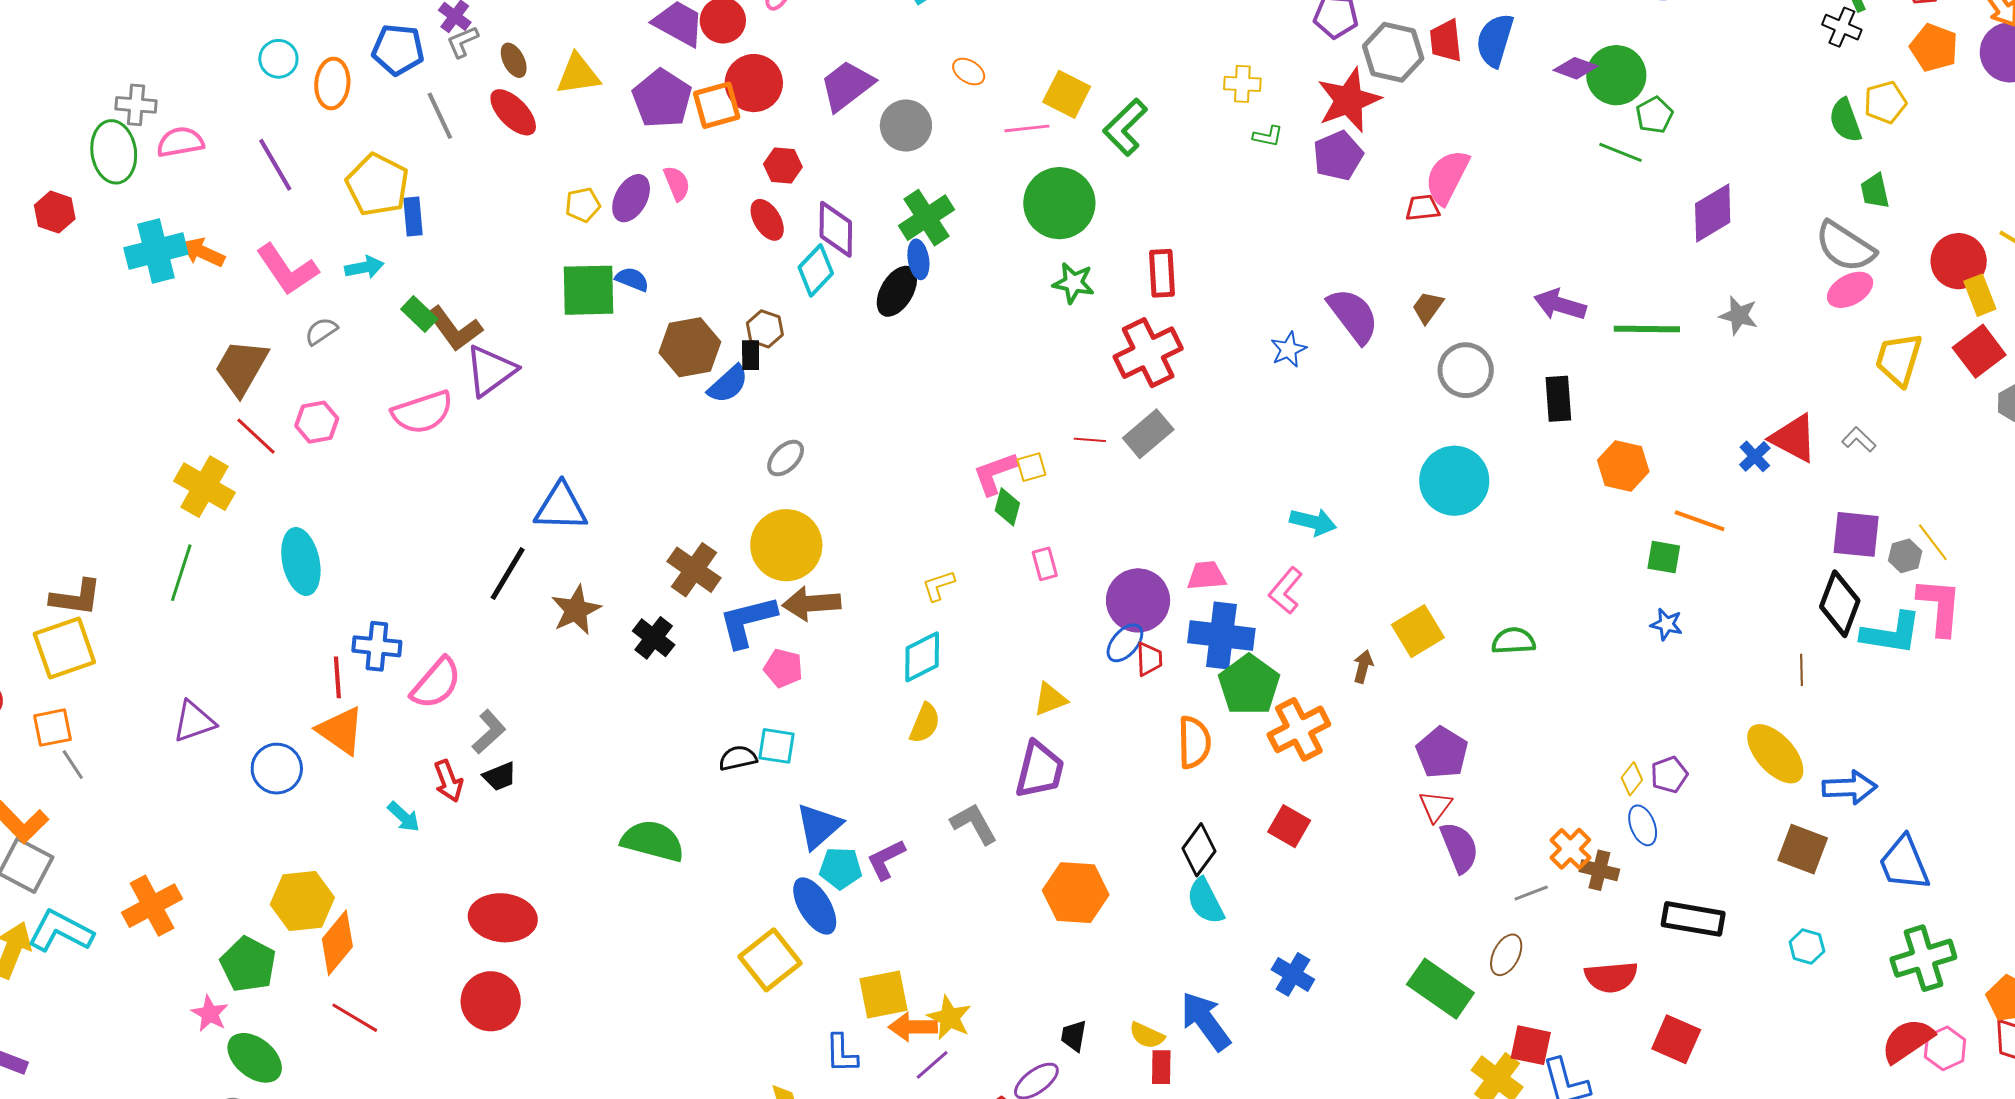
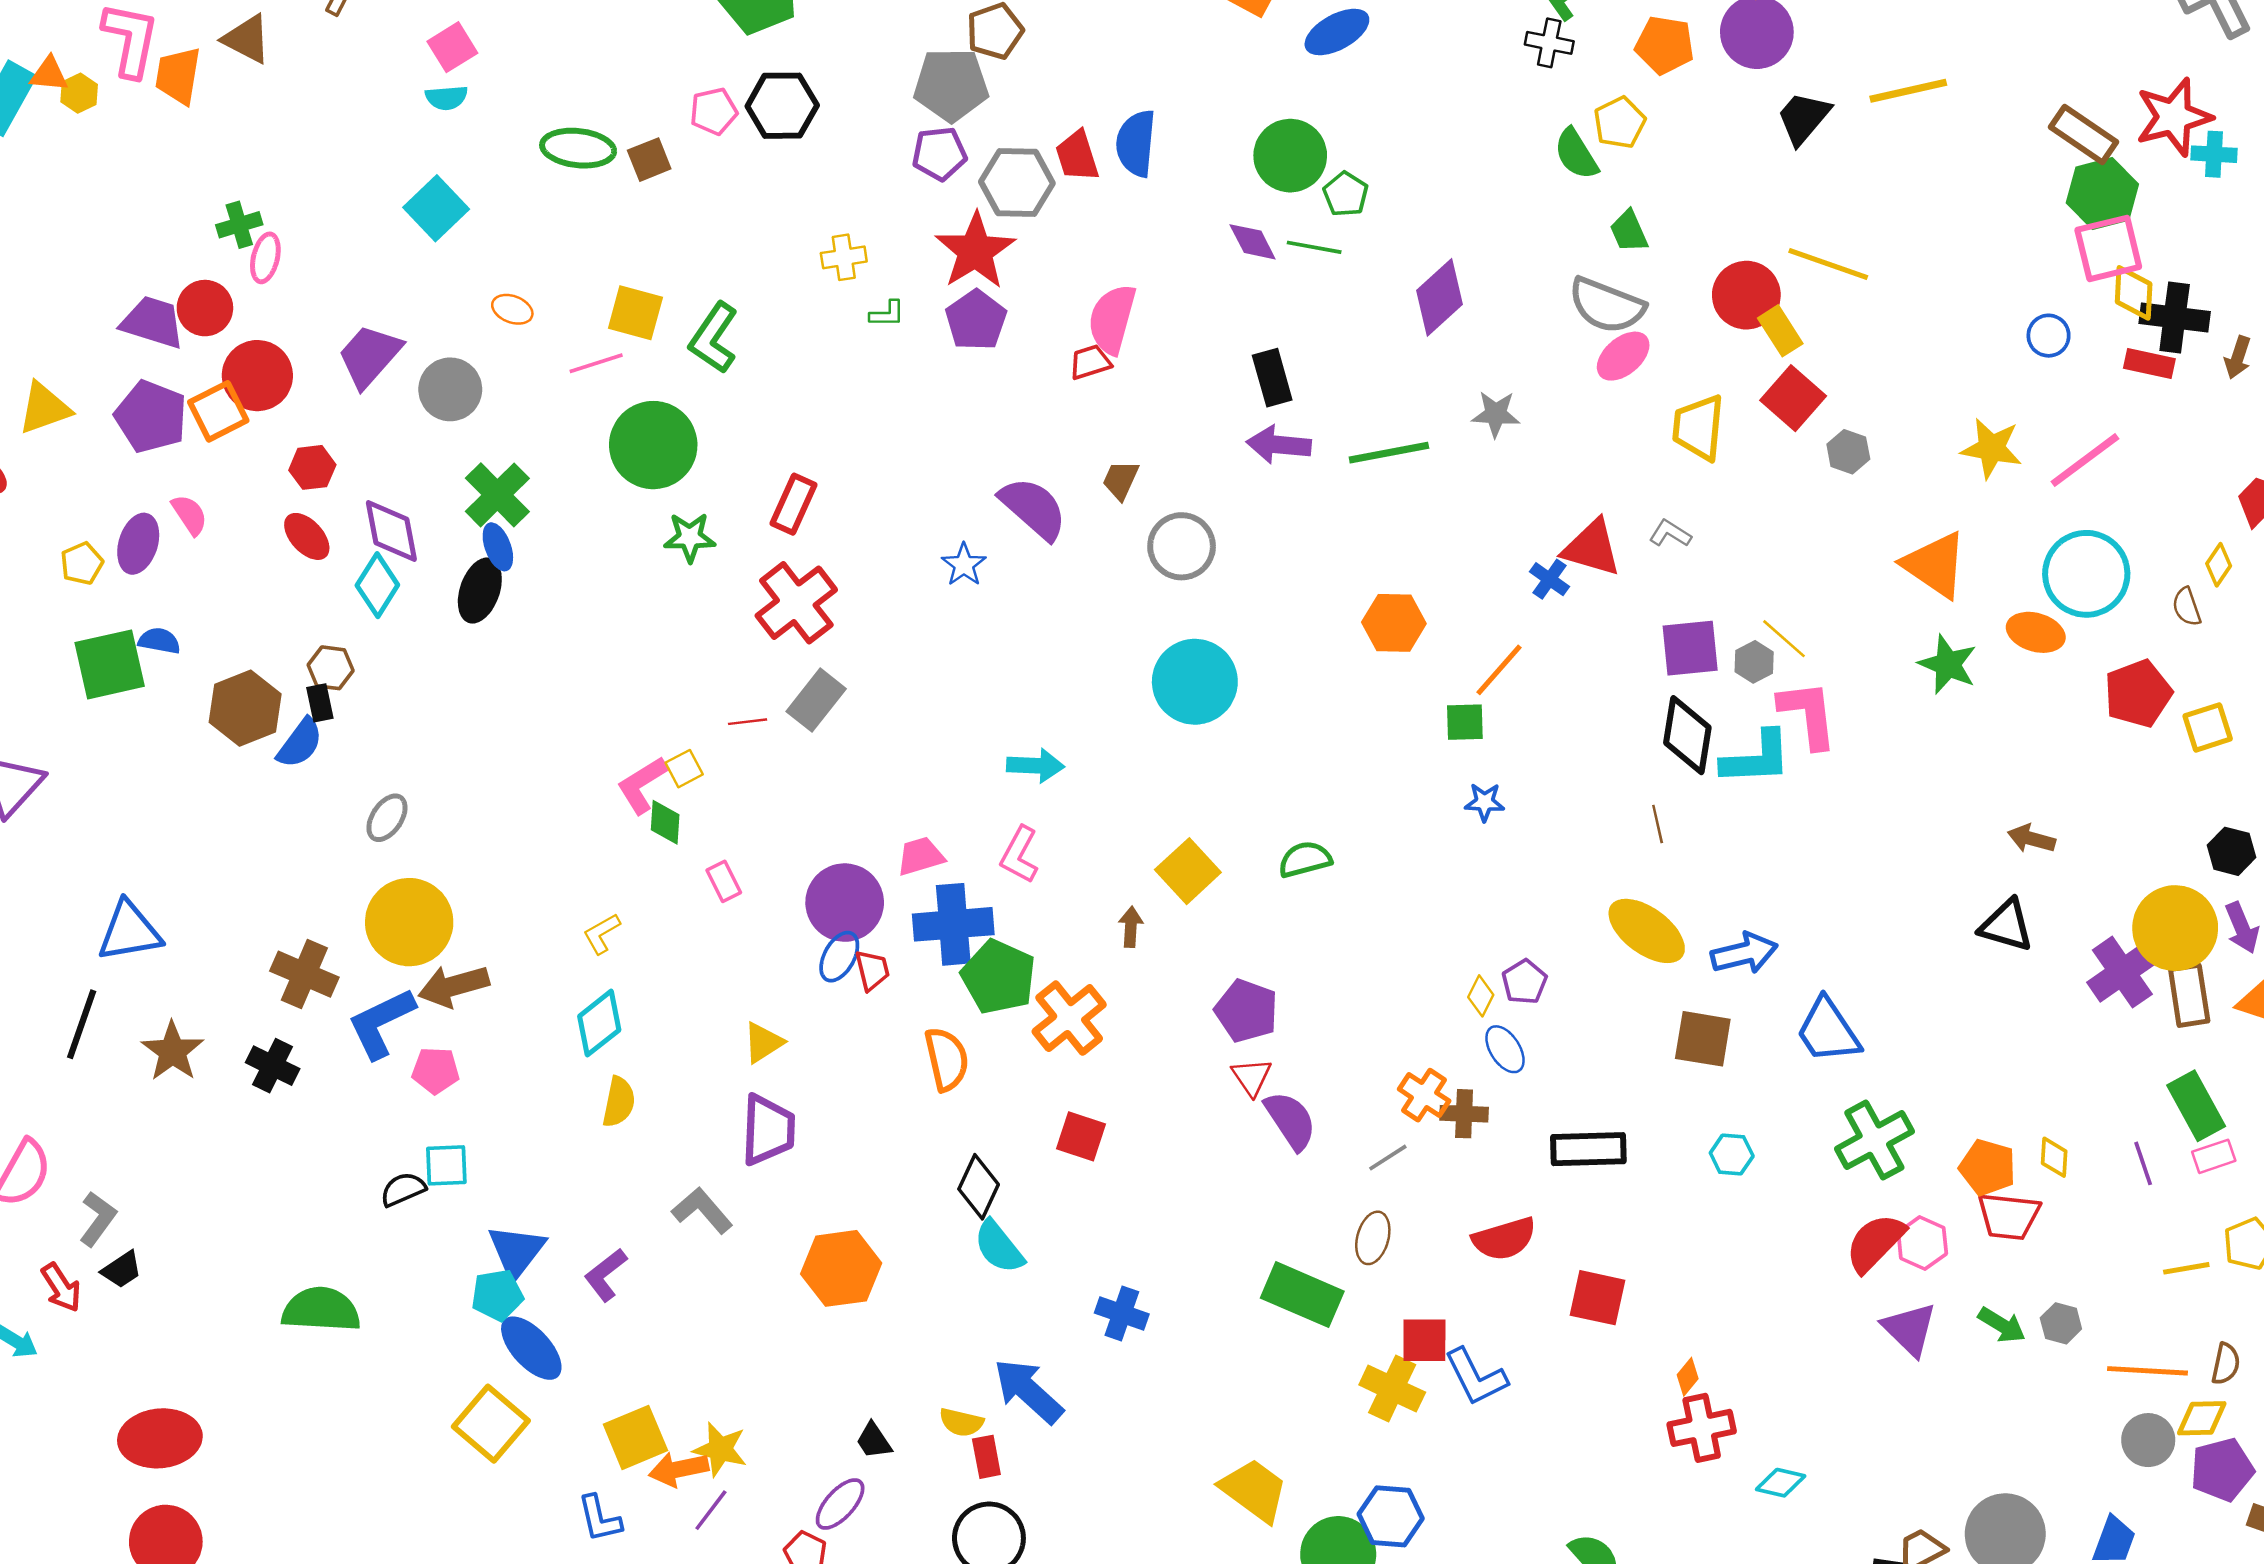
purple diamond: (1576, 68) -> (1253, 242), moved, turned 54
red rectangle: (1162, 273) -> (794, 504), turned 39
black rectangle: (1558, 399) -> (1272, 378), moved
orange line: (1700, 521) -> (1499, 670), turned -57
cyan pentagon: (841, 868) -> (497, 1295), moved
black trapezoid: (1074, 1036) -> (874, 1441), turned -32

